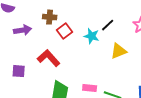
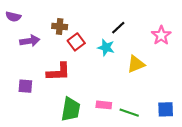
black line: (108, 25) -> (118, 28), moved
red L-shape: (49, 58) -> (59, 72), turned 130

